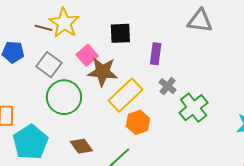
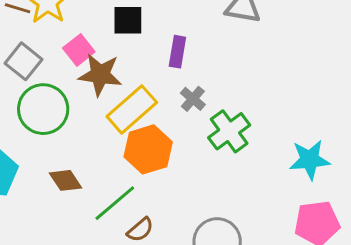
orange hexagon: (138, 122) -> (148, 149), size x1.4

